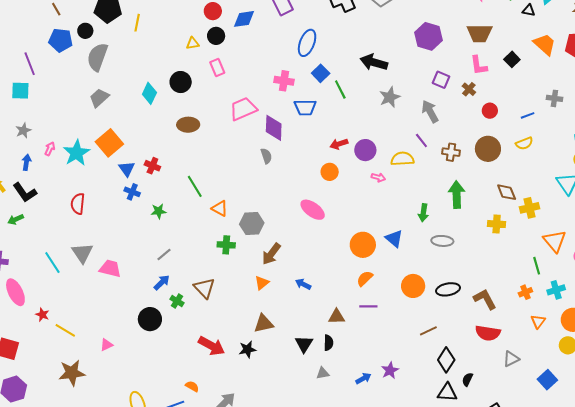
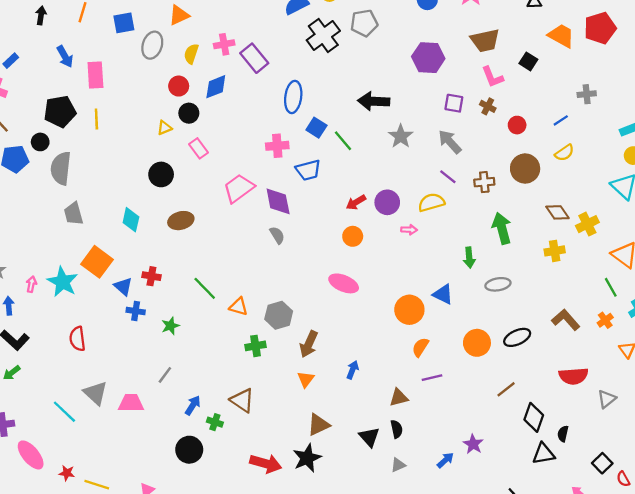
cyan diamond: (149, 93) -> (131, 220), moved
gray trapezoid: (99, 98) -> (74, 214), turned -50
gray line: (164, 254) -> (165, 375), moved
blue arrow: (303, 284) -> (353, 370), turned 98
brown L-shape: (485, 299) -> (566, 320), moved
black star: (247, 349) -> (307, 458), size x1.4

